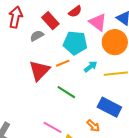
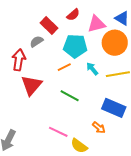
red arrow: (15, 17) -> (19, 60), moved
pink triangle: (98, 22) -> (96, 24), turned -48
cyan arrow: (91, 67) -> (92, 69), turned -88
red triangle: (39, 71) -> (31, 85), moved

